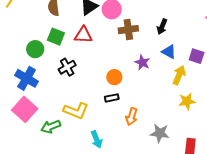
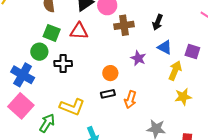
green circle: (35, 49) -> (39, 52), moved
black cross: (67, 67) -> (63, 63), turned 30
orange arrow: (132, 117) -> (130, 100), moved
green arrow: (51, 127) -> (47, 123), turned 144

